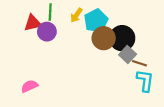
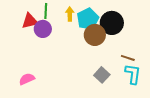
yellow arrow: (76, 15) -> (70, 14), turned 144
black circle: (122, 38) -> (112, 23), moved
gray square: (128, 55) -> (102, 75), moved

